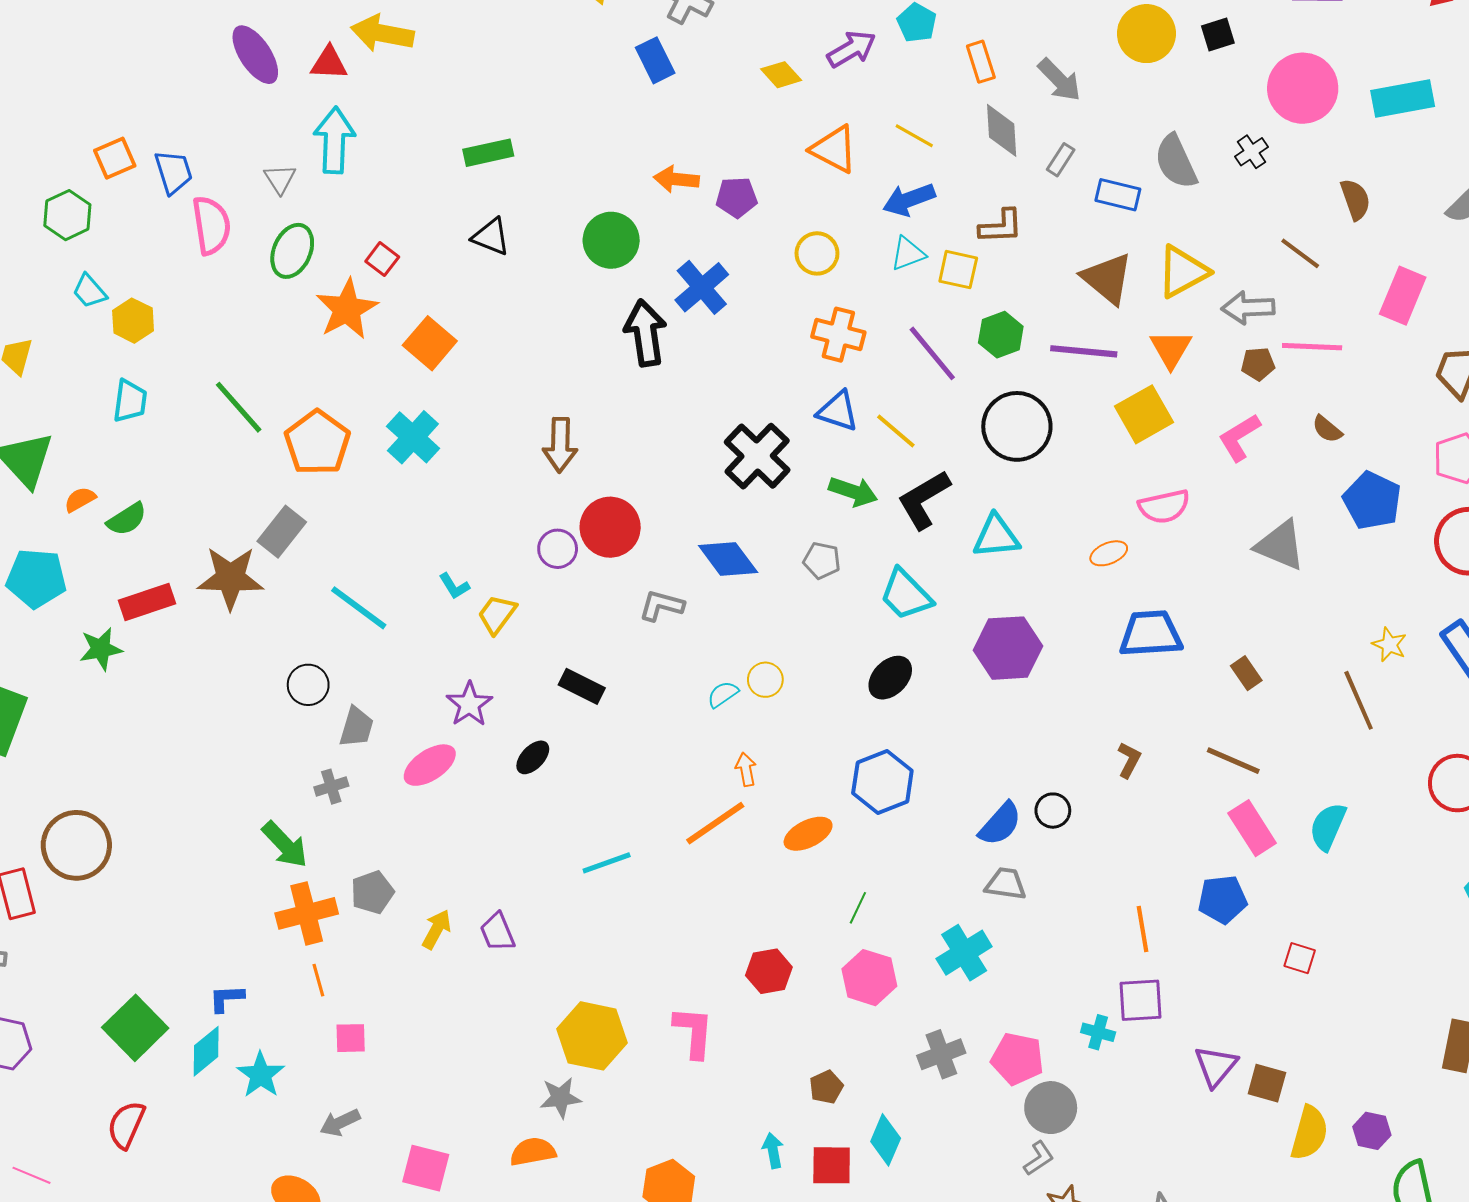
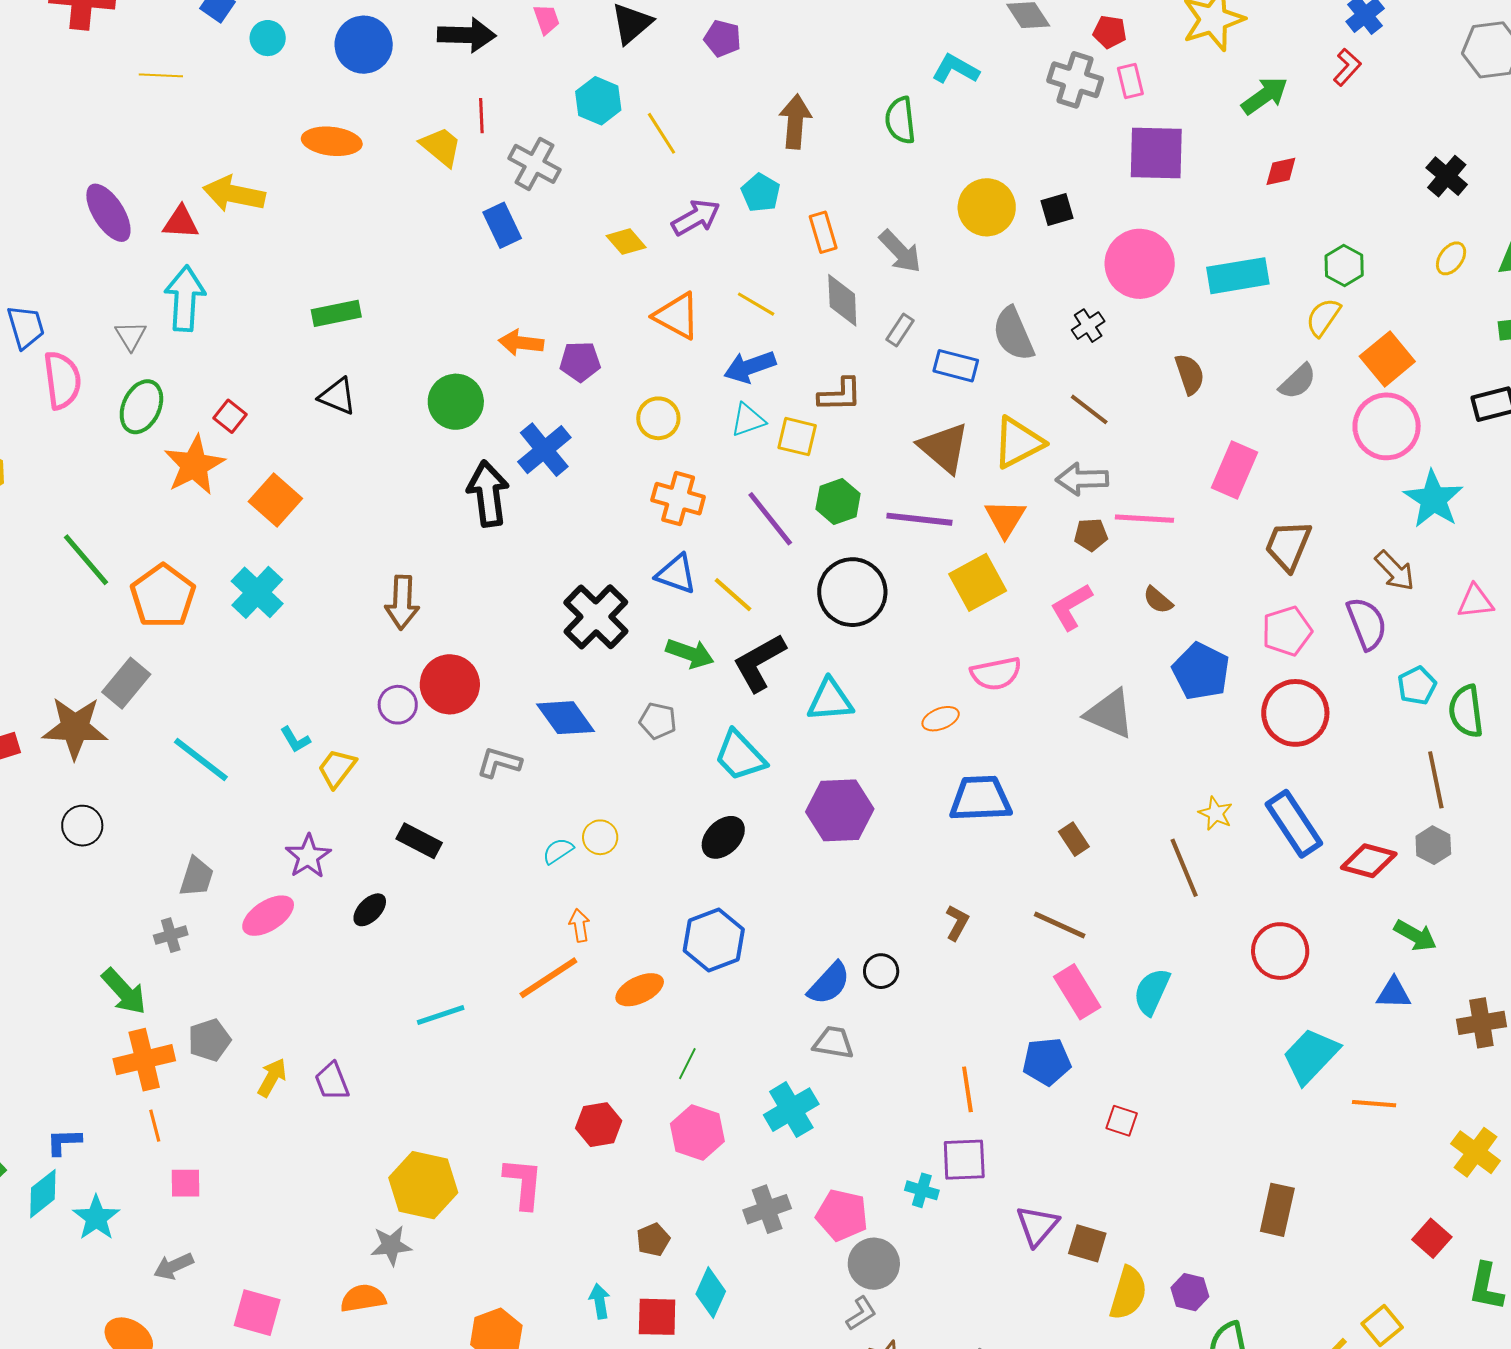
brown line: (1300, 253) -> (1089, 409), moved
black circle: (308, 685) -> (82, 826), moved

